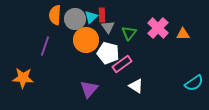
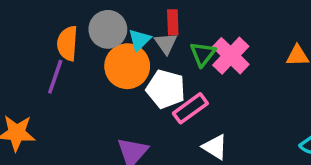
orange semicircle: (55, 15) -> (67, 43), moved
red rectangle: (102, 15) -> (173, 22), moved
cyan triangle: (91, 17) -> (139, 40), moved
pink cross: (158, 28) -> (231, 56), moved

